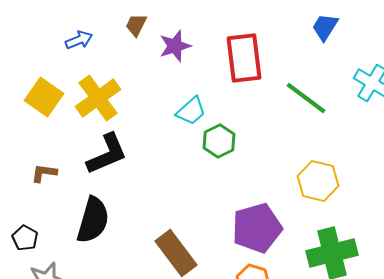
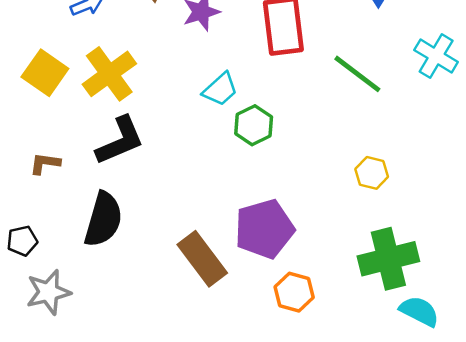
yellow hexagon: (318, 181) -> (372, 173), size x0.7
purple pentagon: (257, 228) -> (264, 229), moved
black pentagon: (25, 238) -> (22, 241), turned 30

